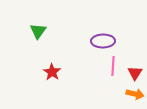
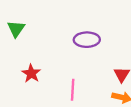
pink line: (113, 66) -> (73, 90), moved

